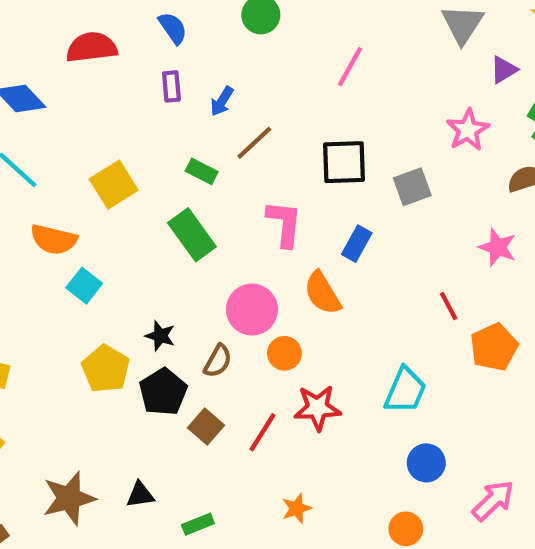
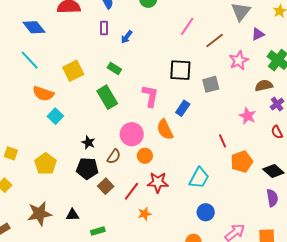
brown line: (254, 143) -> (215, 40), moved
yellow pentagon: (106, 369) -> (45, 164), moved
black pentagon: (163, 392) -> (87, 168), turned 30
orange star: (297, 508) -> (145, 214), moved

